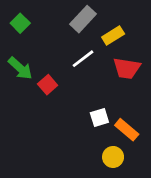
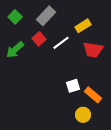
gray rectangle: (83, 19) -> (46, 16), moved
green arrow: (20, 68) -> (15, 50), turned 96
red square: (48, 85) -> (39, 39), moved

